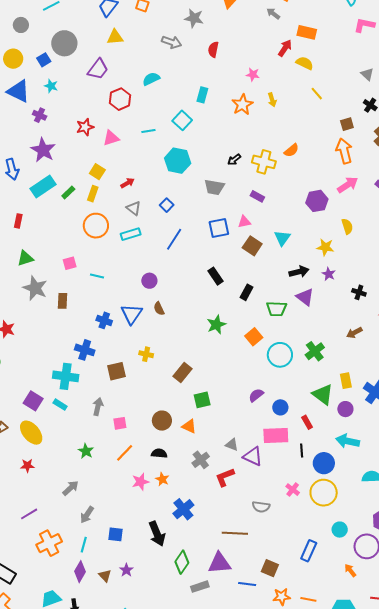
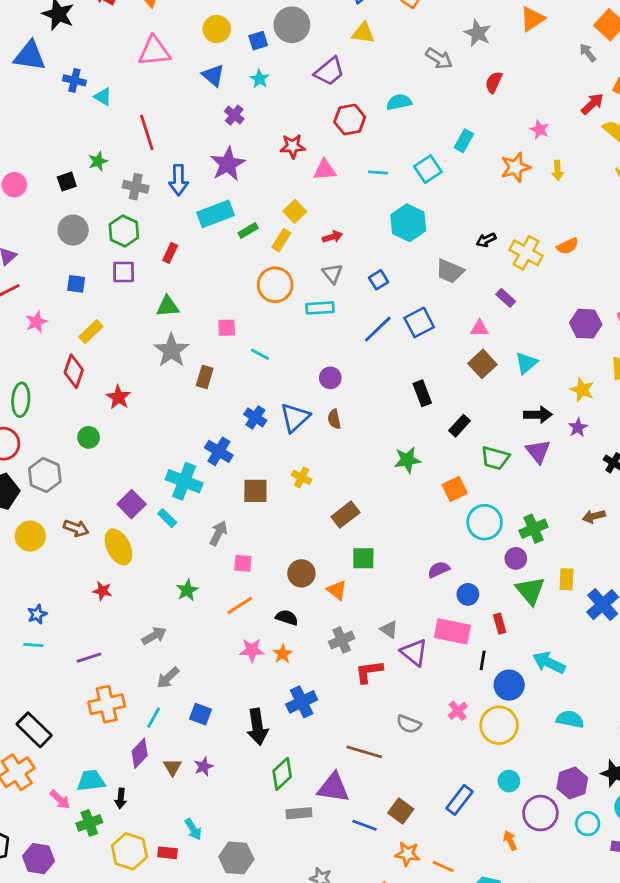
blue triangle: (18, 91) -> (213, 75), size x0.7
blue square: (219, 228) -> (419, 322), moved, turned -30
purple circle: (345, 409) -> (516, 558), moved

